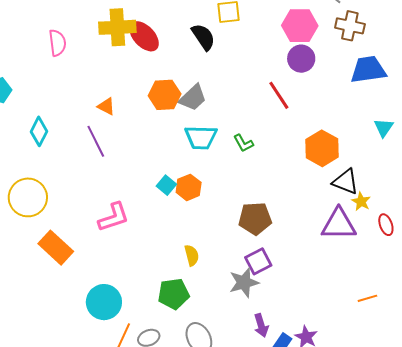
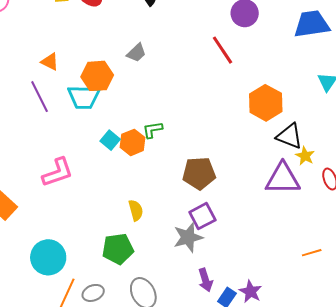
orange hexagon: (165, 95) -> (97, 76), moved
gray trapezoid: (193, 98) -> (136, 53), size x0.7
cyan trapezoid: (201, 137) -> (84, 97), moved
green L-shape: (243, 143) -> (153, 130), moved, turned 110

